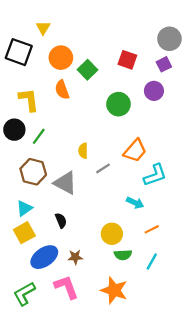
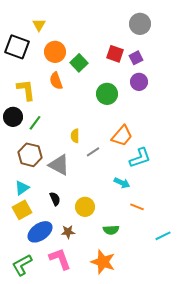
gray circle: (169, 39) -> (140, 24), moved
purple square: (164, 64) -> (136, 58), moved
orange line: (152, 229) -> (137, 207), turned 48
yellow circle: (112, 234) -> (85, 207), moved
cyan line: (152, 261) -> (163, 236), moved, turned 35

